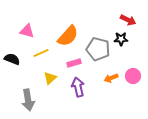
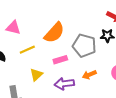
orange arrow: (111, 78) -> (89, 75), moved
purple arrow: (78, 87) -> (64, 84), turned -84

